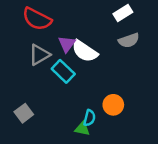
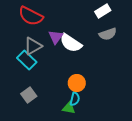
cyan rectangle: (63, 71) -> (27, 60), moved
orange circle: (113, 105) -> (77, 83), moved
gray square: (24, 113) -> (29, 95), moved

